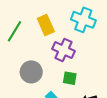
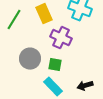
green square: (70, 78) -> (55, 65), moved

